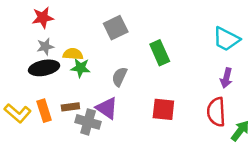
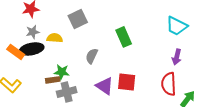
gray square: (116, 28) -> (78, 19), moved
green star: (80, 68) -> (62, 72), moved
purple triangle: (107, 108) -> (105, 86), moved
orange rectangle: (44, 111) -> (16, 52), moved, turned -36
gray cross: (88, 122) -> (67, 92), turned -30

